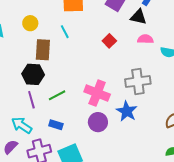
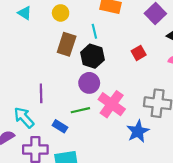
black hexagon: (33, 74) -> (92, 56), moved
green line: (57, 95) -> (80, 110), moved
purple circle: (98, 122) -> (89, 83), moved

